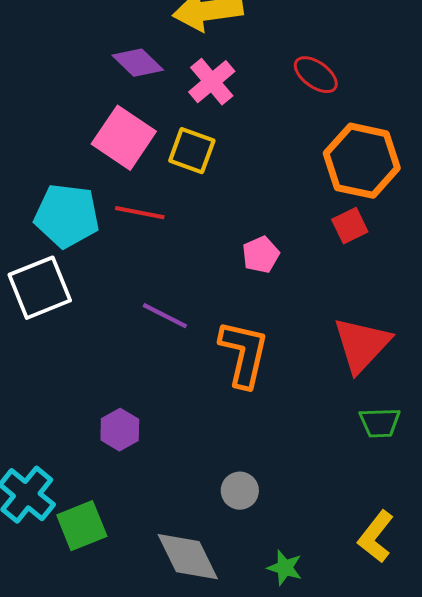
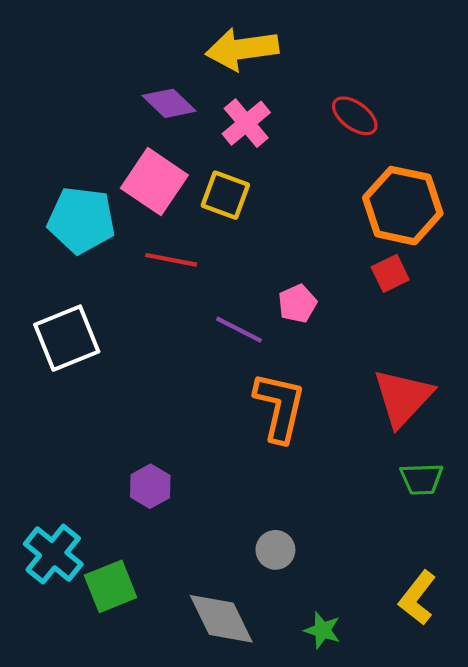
cyan pentagon: (67, 216) -> (81, 220), moved
purple line: (165, 316) -> (239, 330), moved

